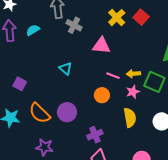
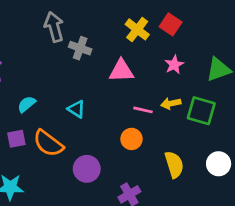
cyan semicircle: (33, 30) -> (27, 104), moved
purple square: (20, 84) -> (16, 139), turned -32
pink star: (133, 92) -> (174, 65), moved
orange semicircle: (40, 113) -> (48, 143), moved

